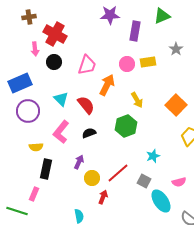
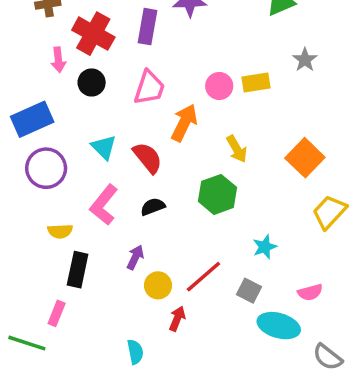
purple rectangle: (135, 31) -> (148, 27), moved
cyan ellipse: (161, 201) -> (279, 326), turned -40

